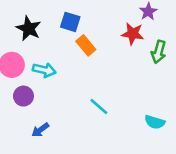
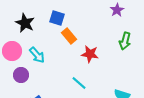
red star: (133, 34) -> (90, 54), moved
cyan arrow: (44, 70) -> (37, 55), turned 36

